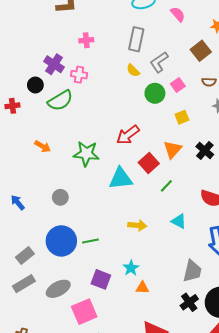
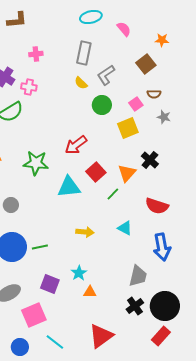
pink square: (178, 85) -> (136, 104), moved
yellow square: (182, 117) -> (128, 128), size x1.5
orange triangle: (173, 149) -> (127, 173), moved

